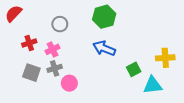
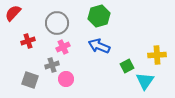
gray circle: (60, 24) -> (57, 23), size x1.5
pink cross: (52, 49) -> (63, 47), moved
gray square: (31, 73) -> (30, 80), moved
cyan triangle: (153, 85) -> (145, 81), turned -48

